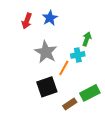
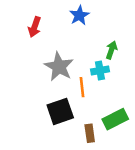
blue star: (50, 18) -> (79, 15), moved
orange line: (64, 68) -> (82, 87), turned -35
brown rectangle: (70, 104) -> (90, 133), turned -64

